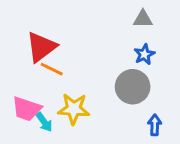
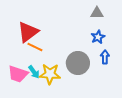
gray circle: (133, 87) -> (78, 63), moved
cyan arrow: (44, 122) -> (34, 72), moved
blue arrow: (155, 125) -> (105, 57), moved

